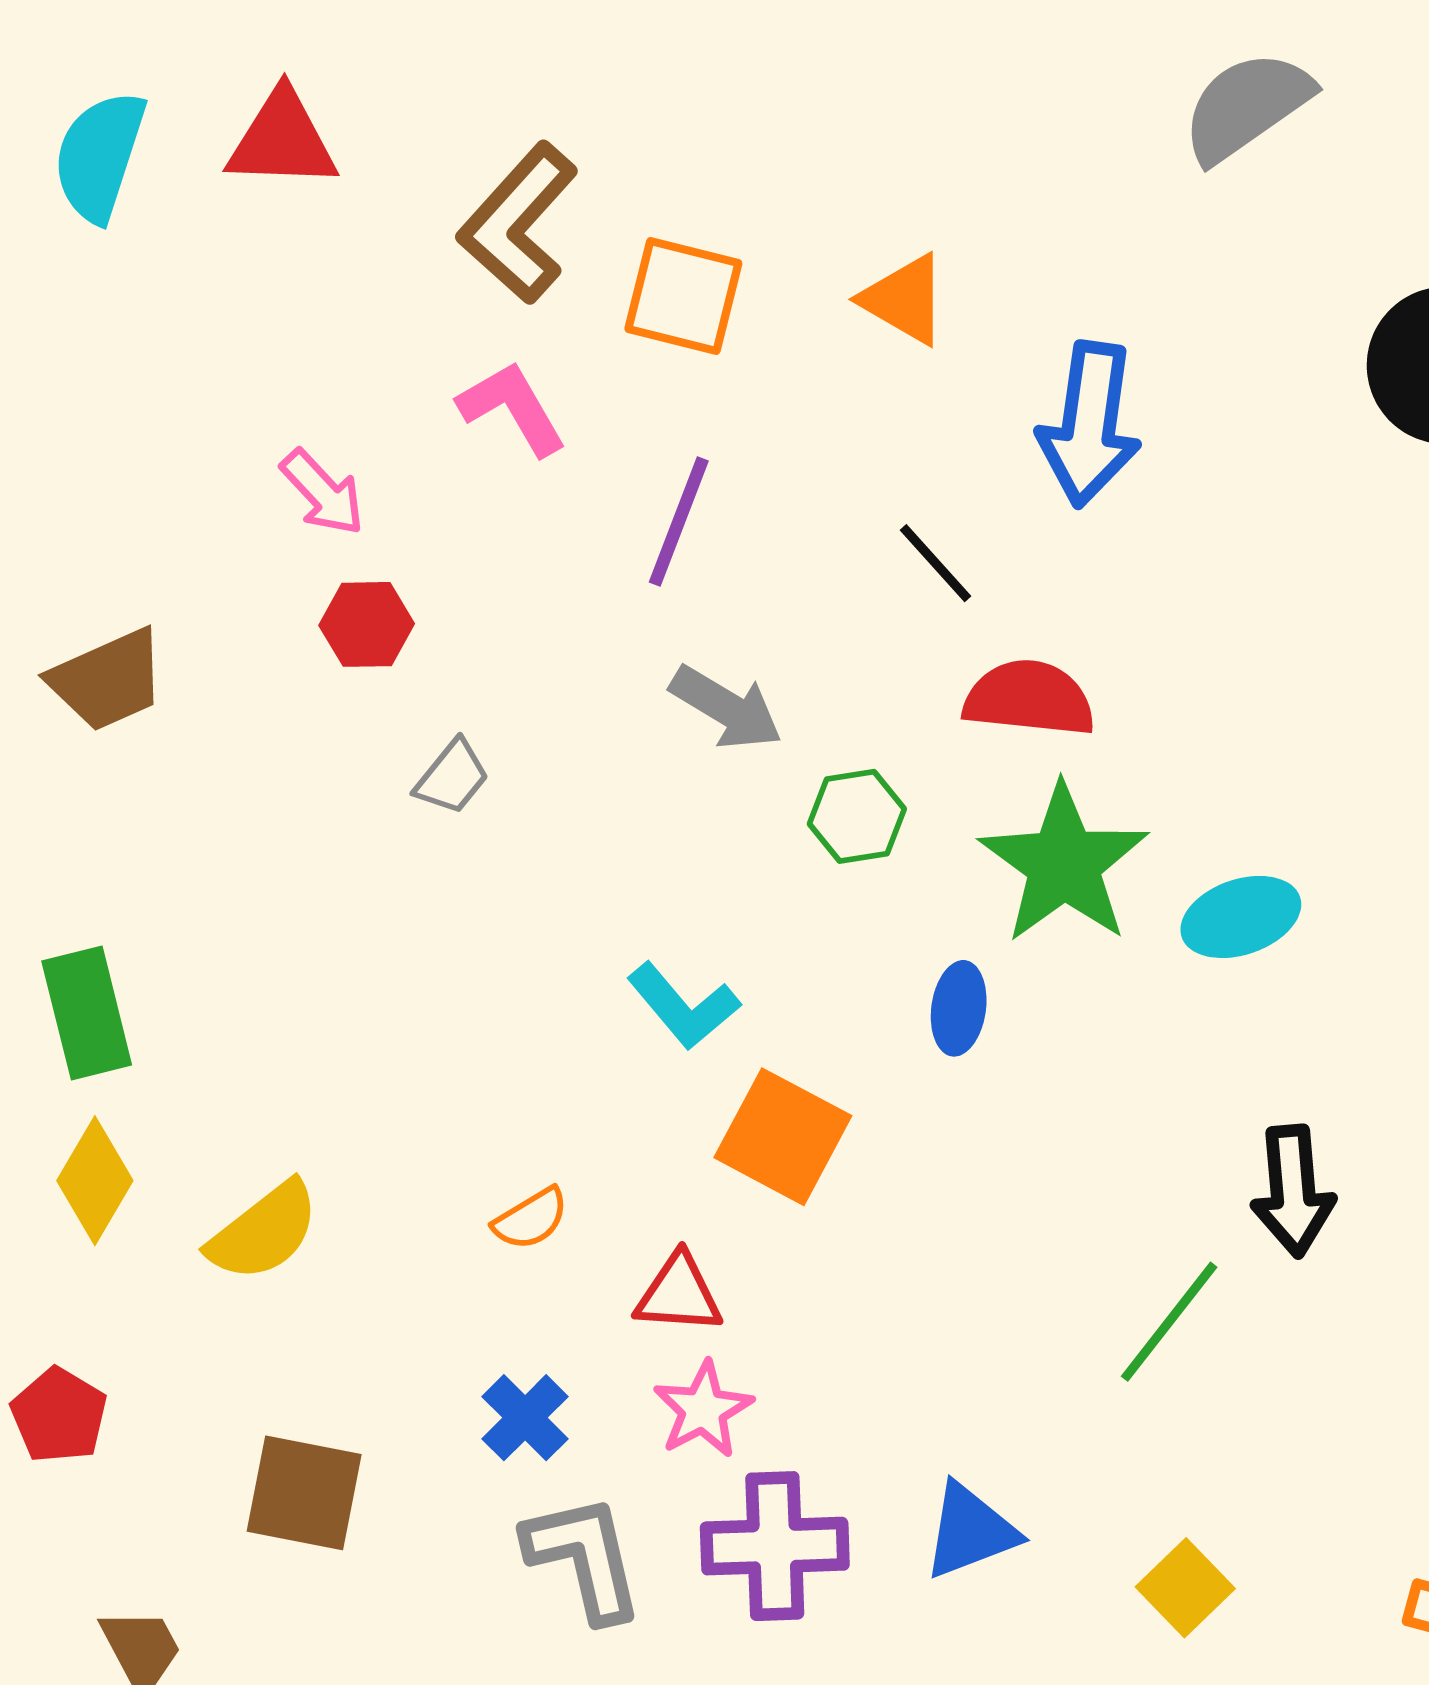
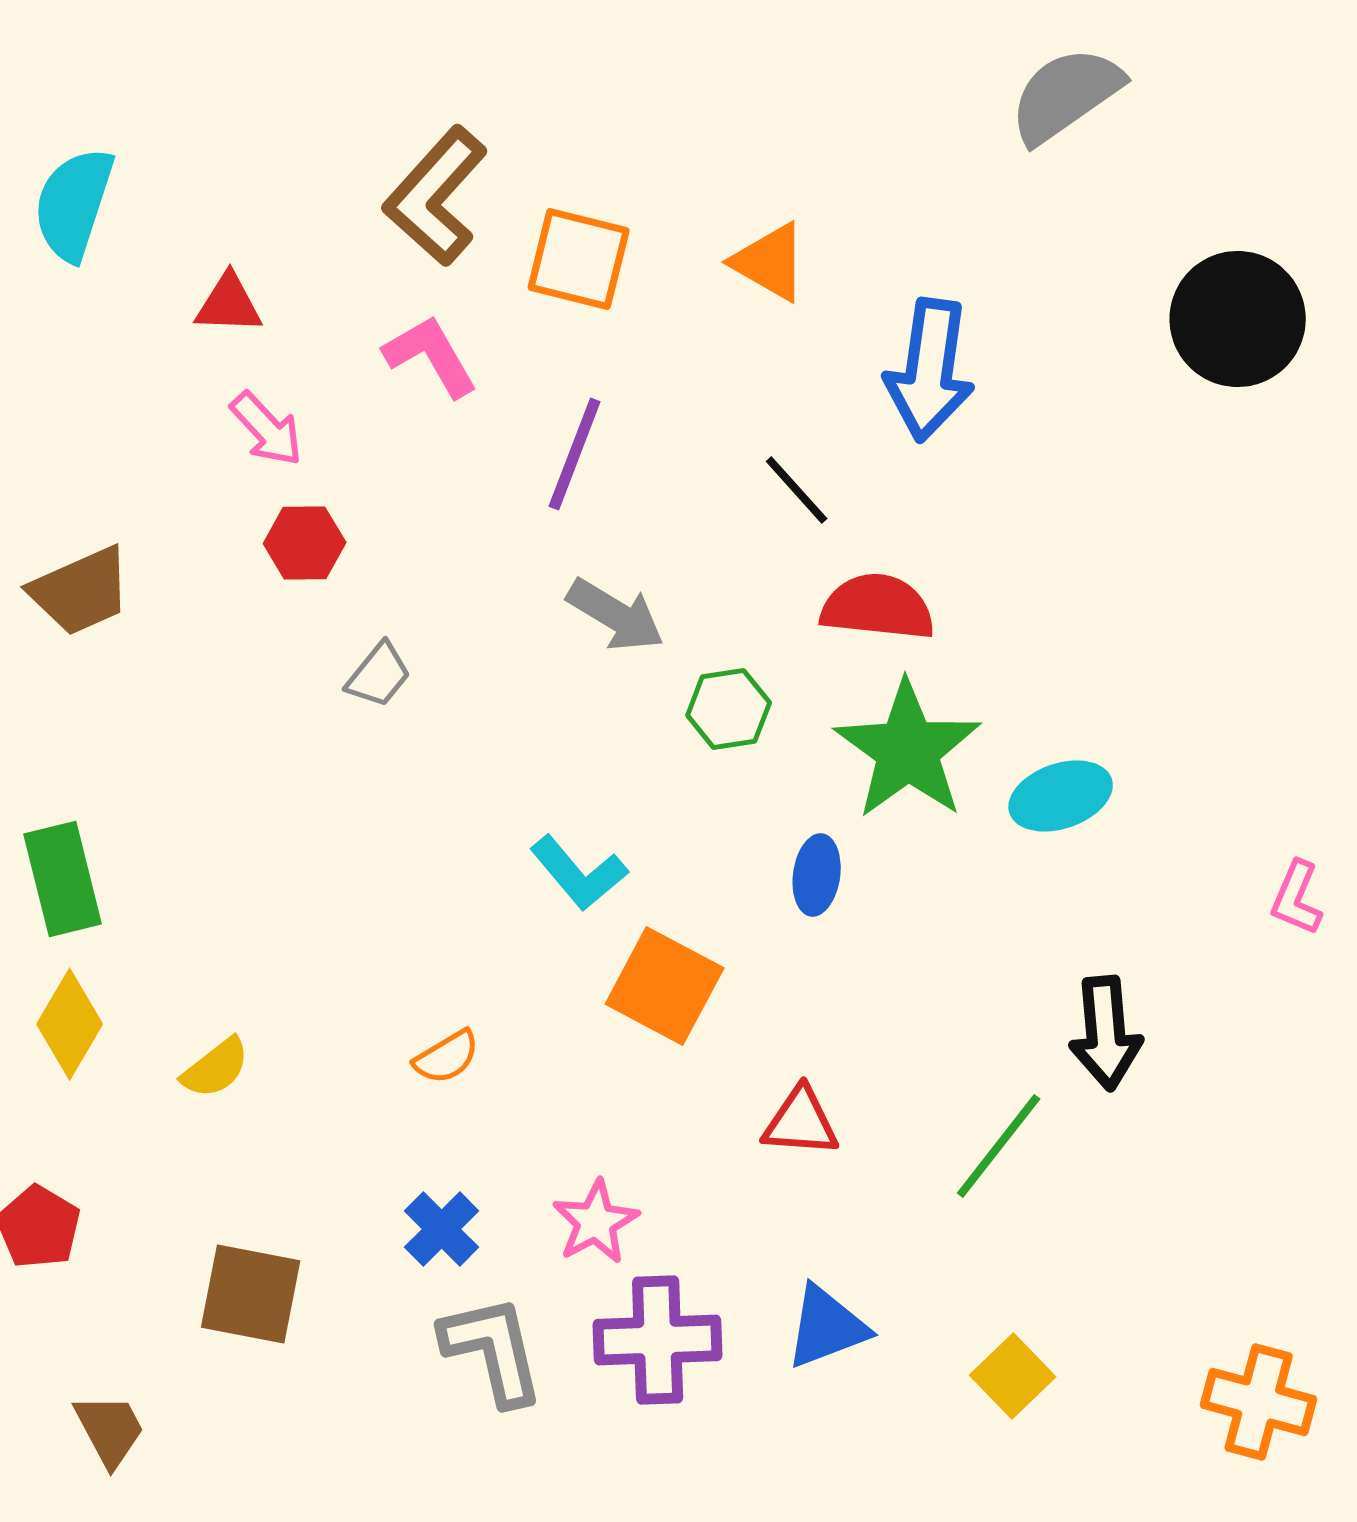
red triangle: (282, 140) -> (229, 304), moved, size x0.7
cyan semicircle: (99, 156) -> (74, 204), moved
yellow semicircle: (264, 1232) -> (216, 1068), size x0.7
red triangle: (679, 1294) -> (801, 1122), moved

